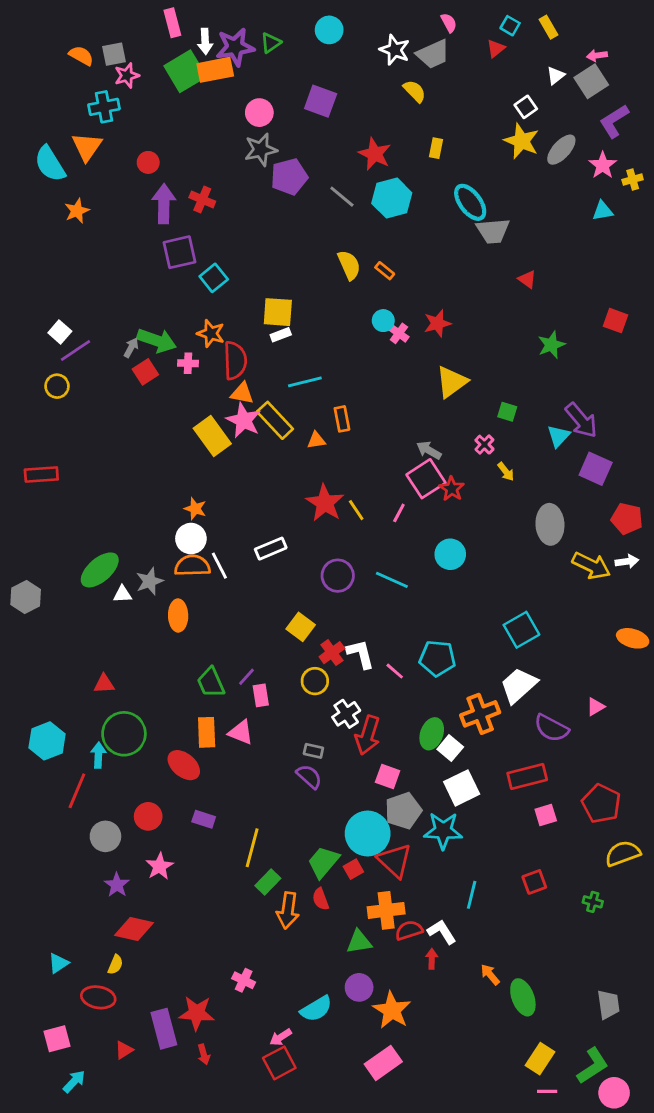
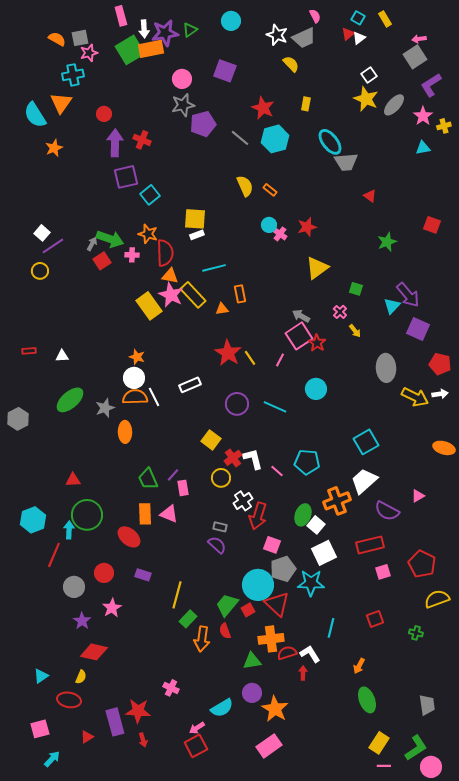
white triangle: (556, 76) -> (359, 38), moved
red rectangle: (41, 474) -> (29, 351), moved, size x0.6
white triangle: (123, 594) -> (62, 356), moved
orange arrow: (490, 975) -> (359, 666), moved, turned -112

